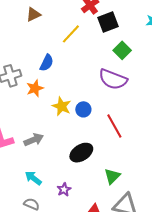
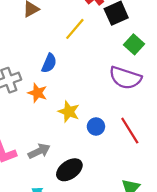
orange star: (35, 88) -> (37, 93), turned -30
blue circle: (83, 109) -> (96, 127), moved
black ellipse: (81, 153) -> (69, 170), moved

